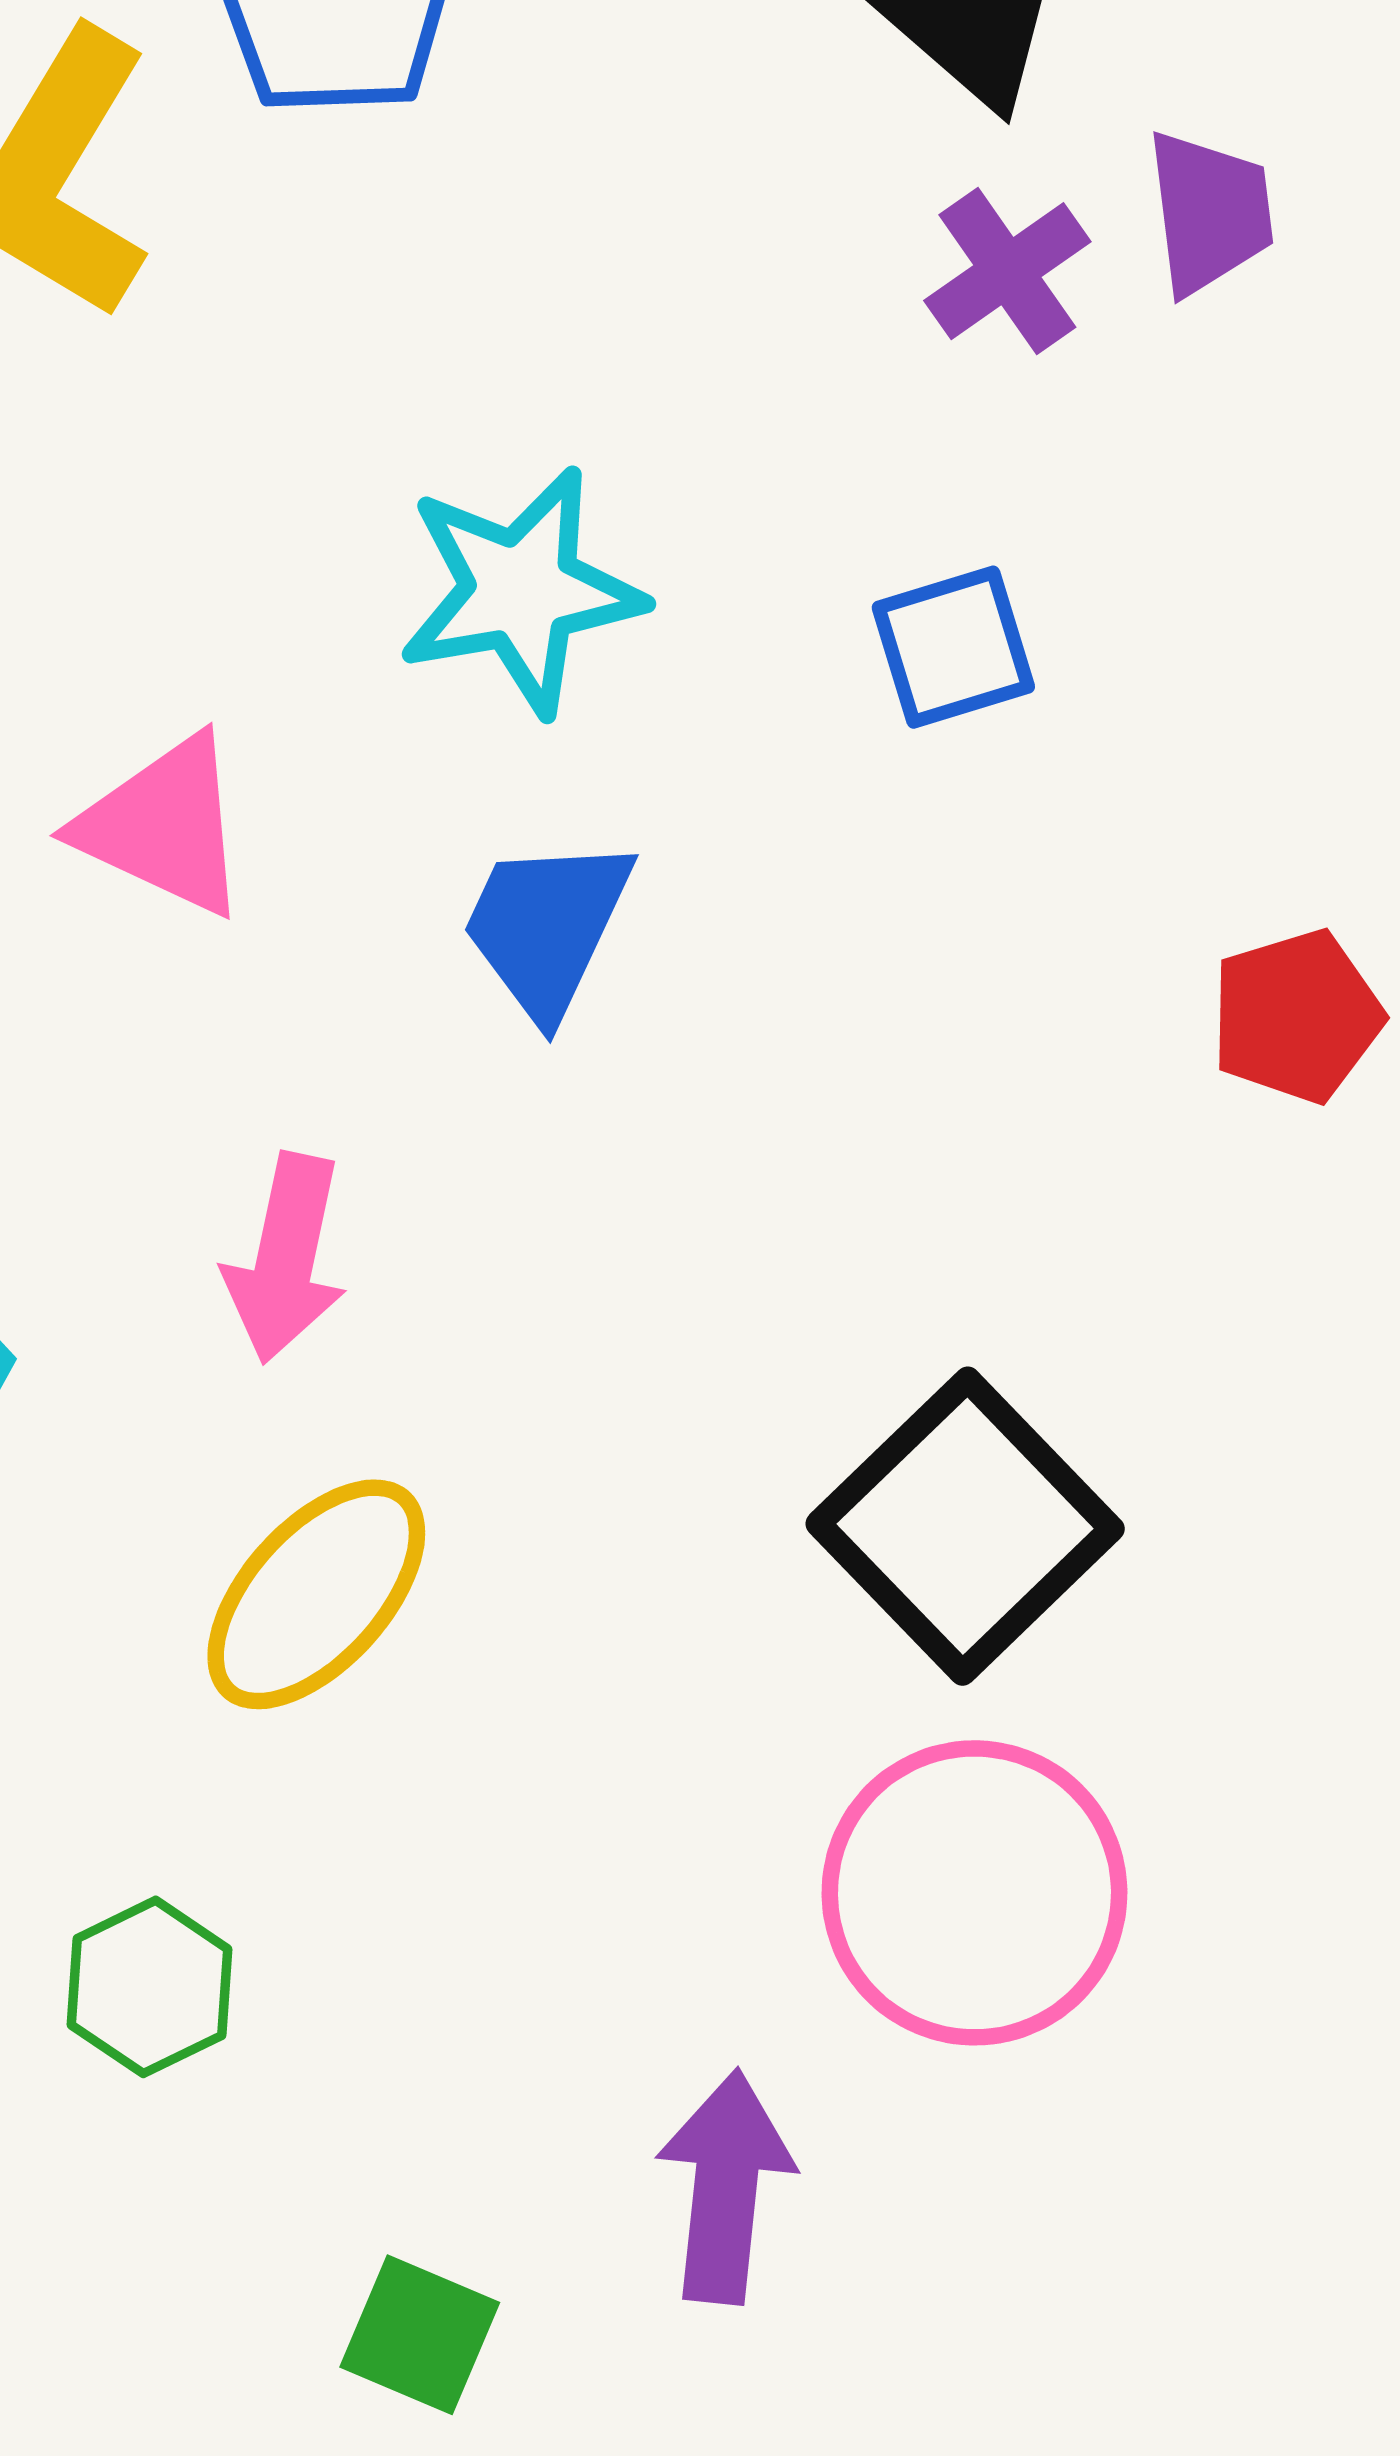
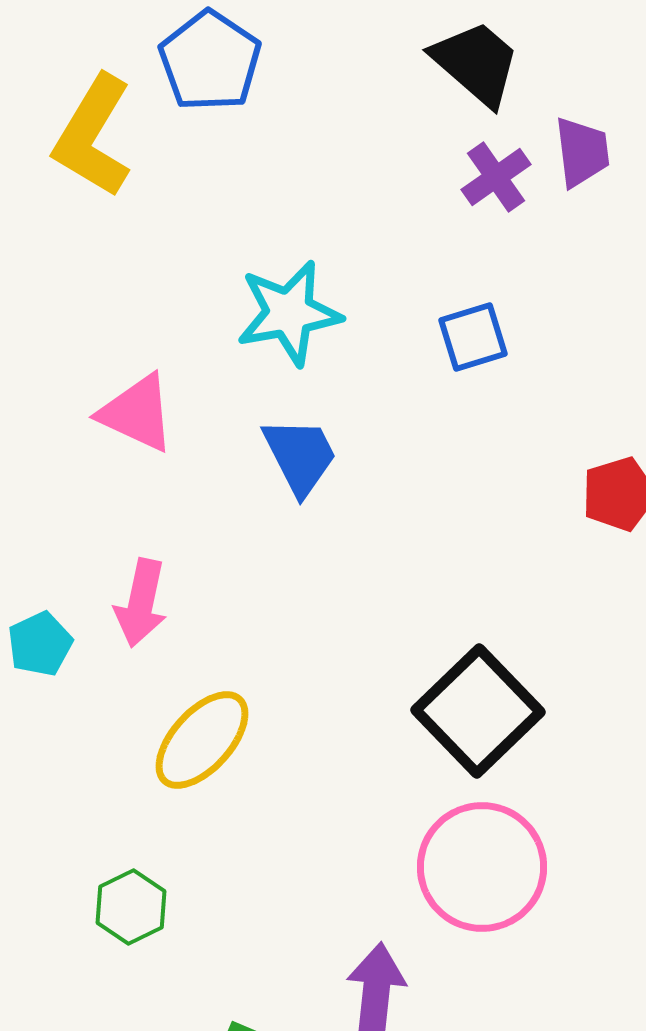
blue trapezoid: (547, 927) -> (300, 456), turned 128
pink arrow: (286, 1258) -> (141, 603), moved

